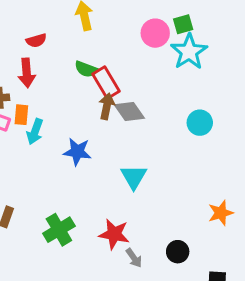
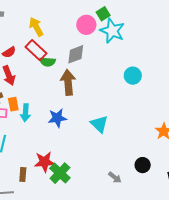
red rectangle: (106, 83) -> (36, 50), moved
brown arrow: (107, 106) -> (68, 82), size x1.4
gray diamond: (129, 111) -> (76, 54), moved, turned -60
red star: (114, 234) -> (44, 162), moved

